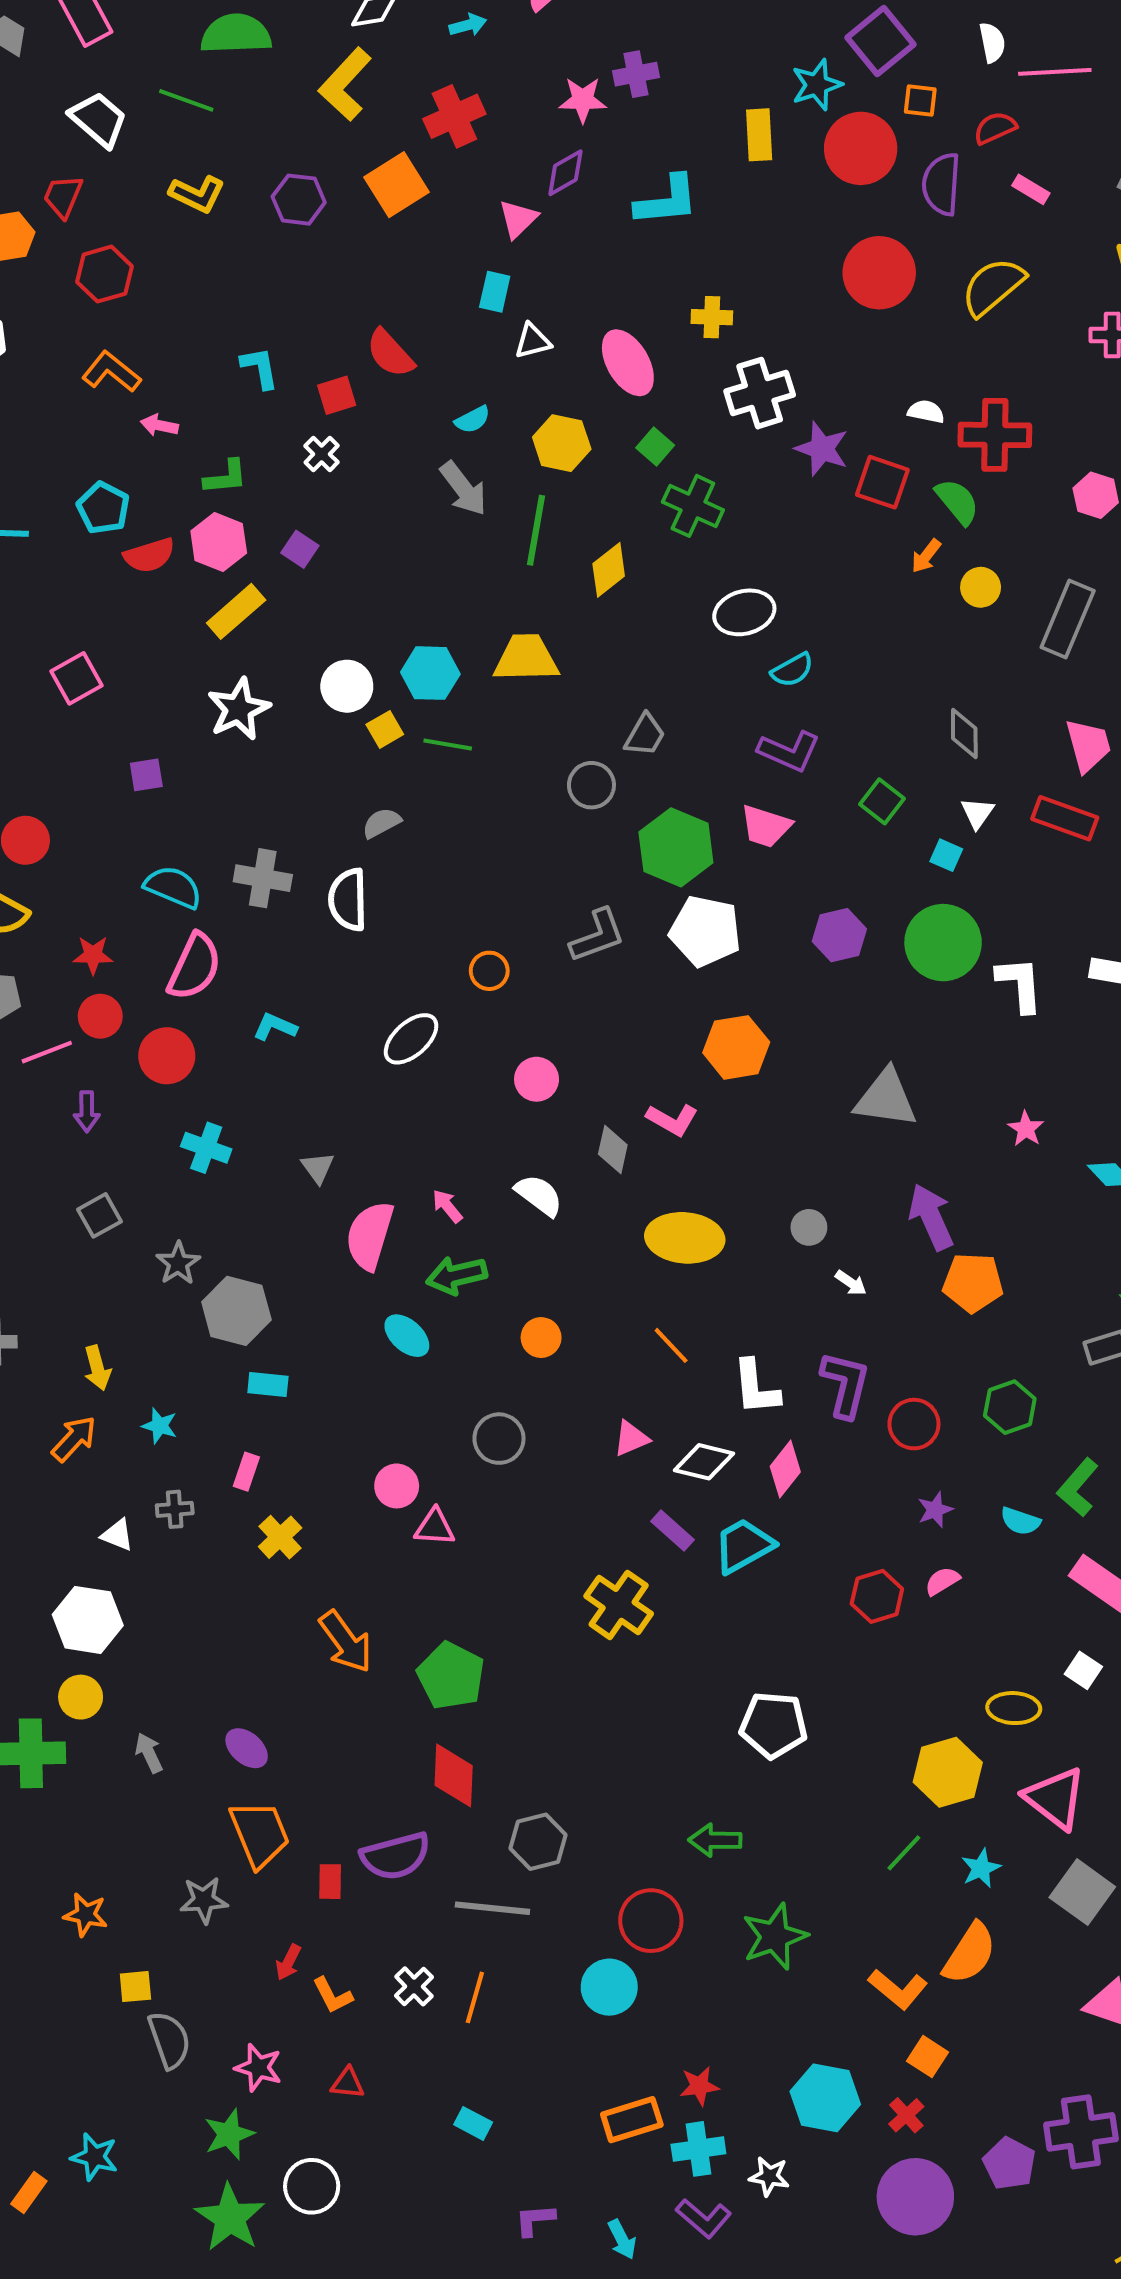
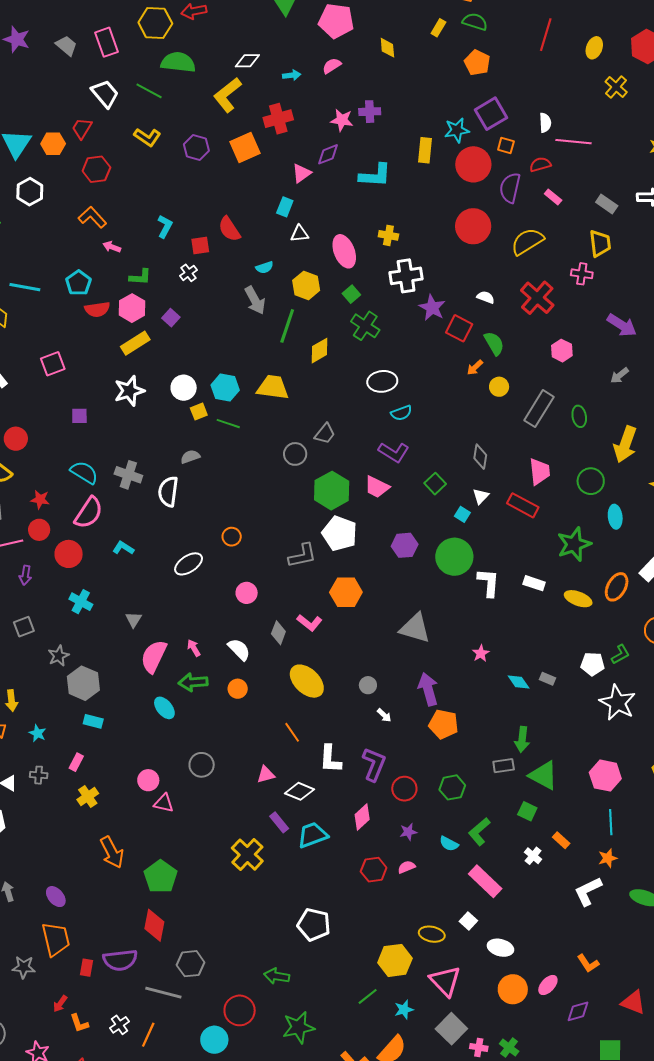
cyan L-shape: (260, 368) -> (165, 226), turned 30
red cross: (995, 435) -> (537, 298), moved, turned 32
gray L-shape: (597, 936) -> (302, 556), moved
yellow ellipse: (685, 1238) -> (307, 681), turned 30
orange circle: (541, 1338) -> (238, 689), moved
pink diamond: (785, 1469) -> (362, 817), moved

